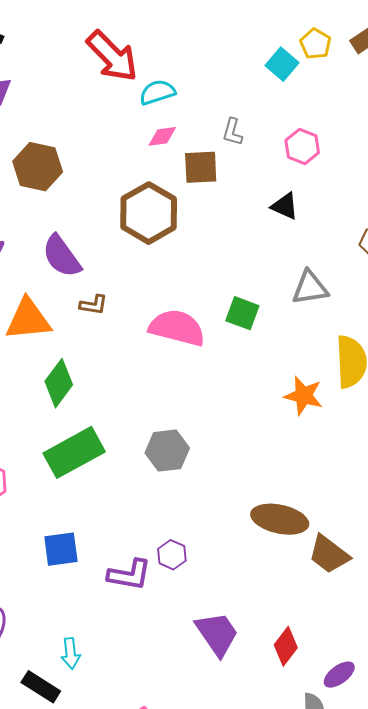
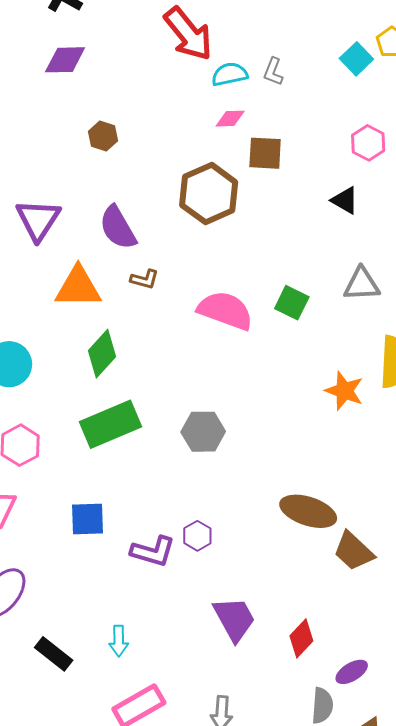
gray L-shape: (232, 132) -> (273, 72), moved
brown hexagon: (38, 167) -> (103, 136), size x0.6
cyan arrow: (71, 653) -> (119, 641), moved

